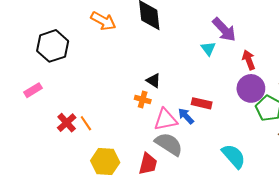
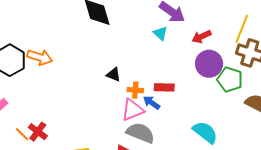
orange arrow: (103, 21) -> (40, 57), moved
red arrow: (249, 60) -> (201, 37), turned -84
orange cross: (143, 100) -> (135, 90), moved
orange line: (86, 123) -> (22, 134), moved

